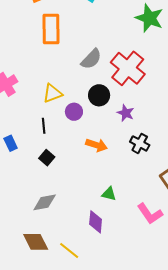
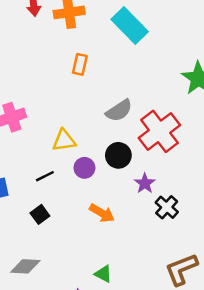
orange rectangle: (51, 29) -> (80, 64), size x0.6
black line: (44, 126) -> (45, 176), turned 56
black cross: (140, 143) -> (167, 207), moved

